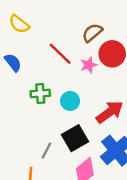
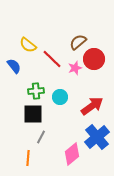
yellow semicircle: (19, 24) -> (28, 45), moved
black square: (75, 138) -> (33, 114), moved, turned 30

